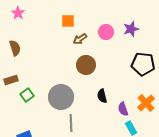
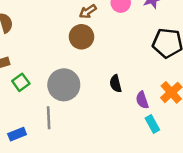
brown circle: (86, 65) -> (81, 37), moved
gray line: (71, 123) -> (49, 118), moved

